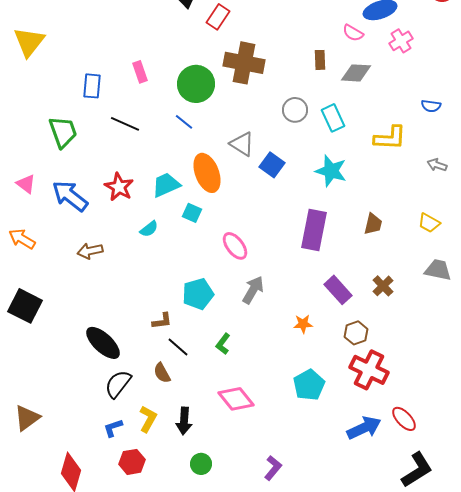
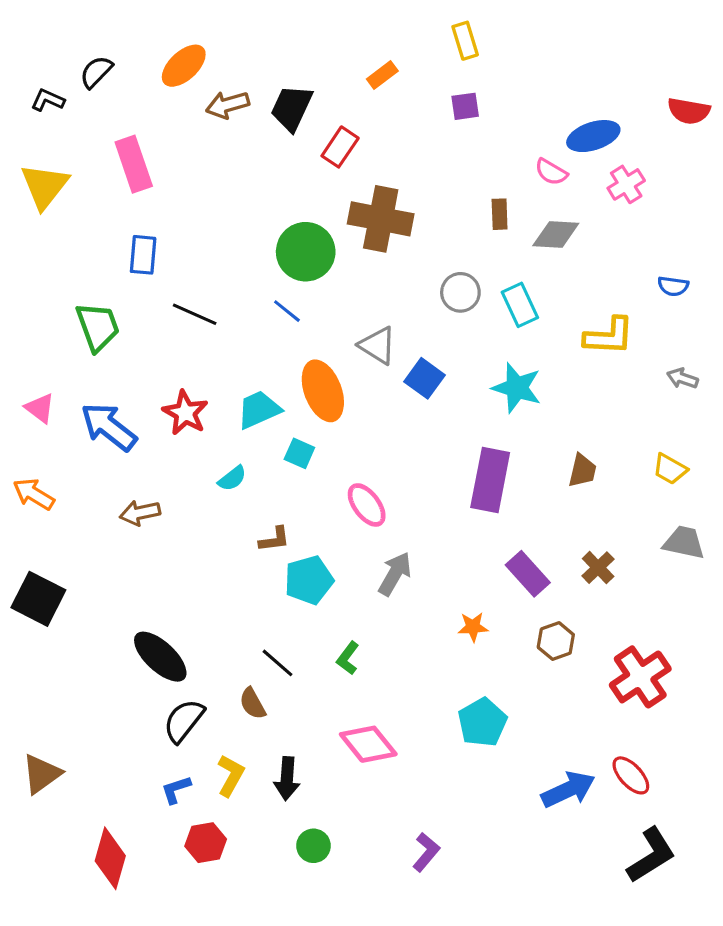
pink rectangle: (140, 72) -> (134, 164), moved, size x1.6
brown L-shape: (162, 321) -> (274, 539), moved
red cross: (369, 370) -> (640, 677), moved, turned 30

